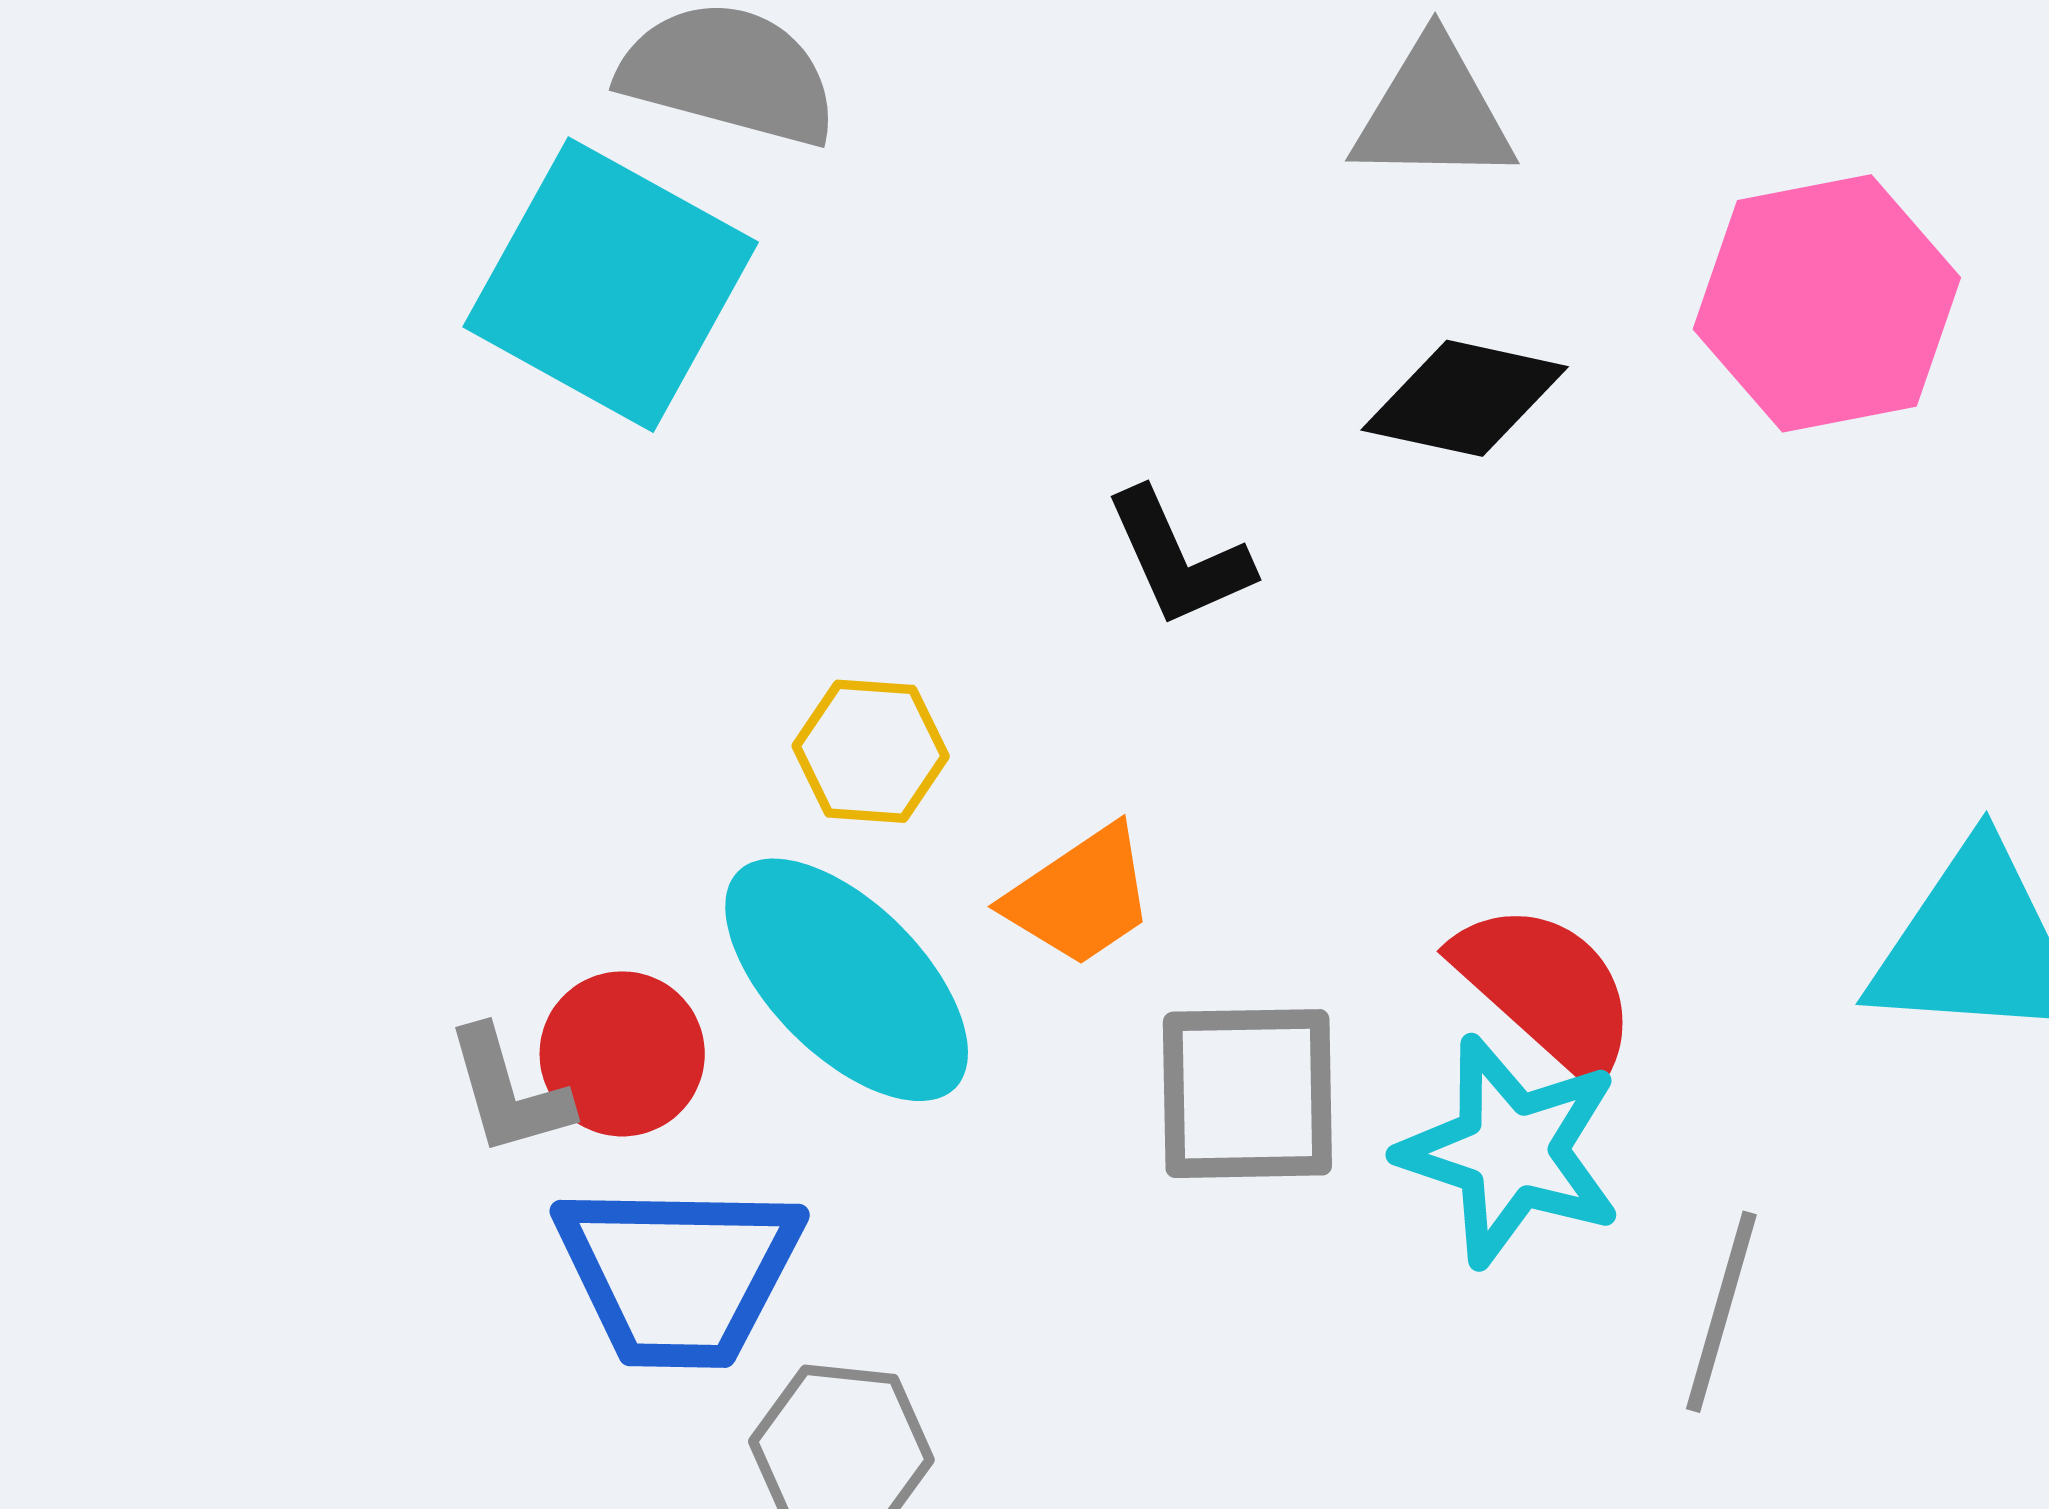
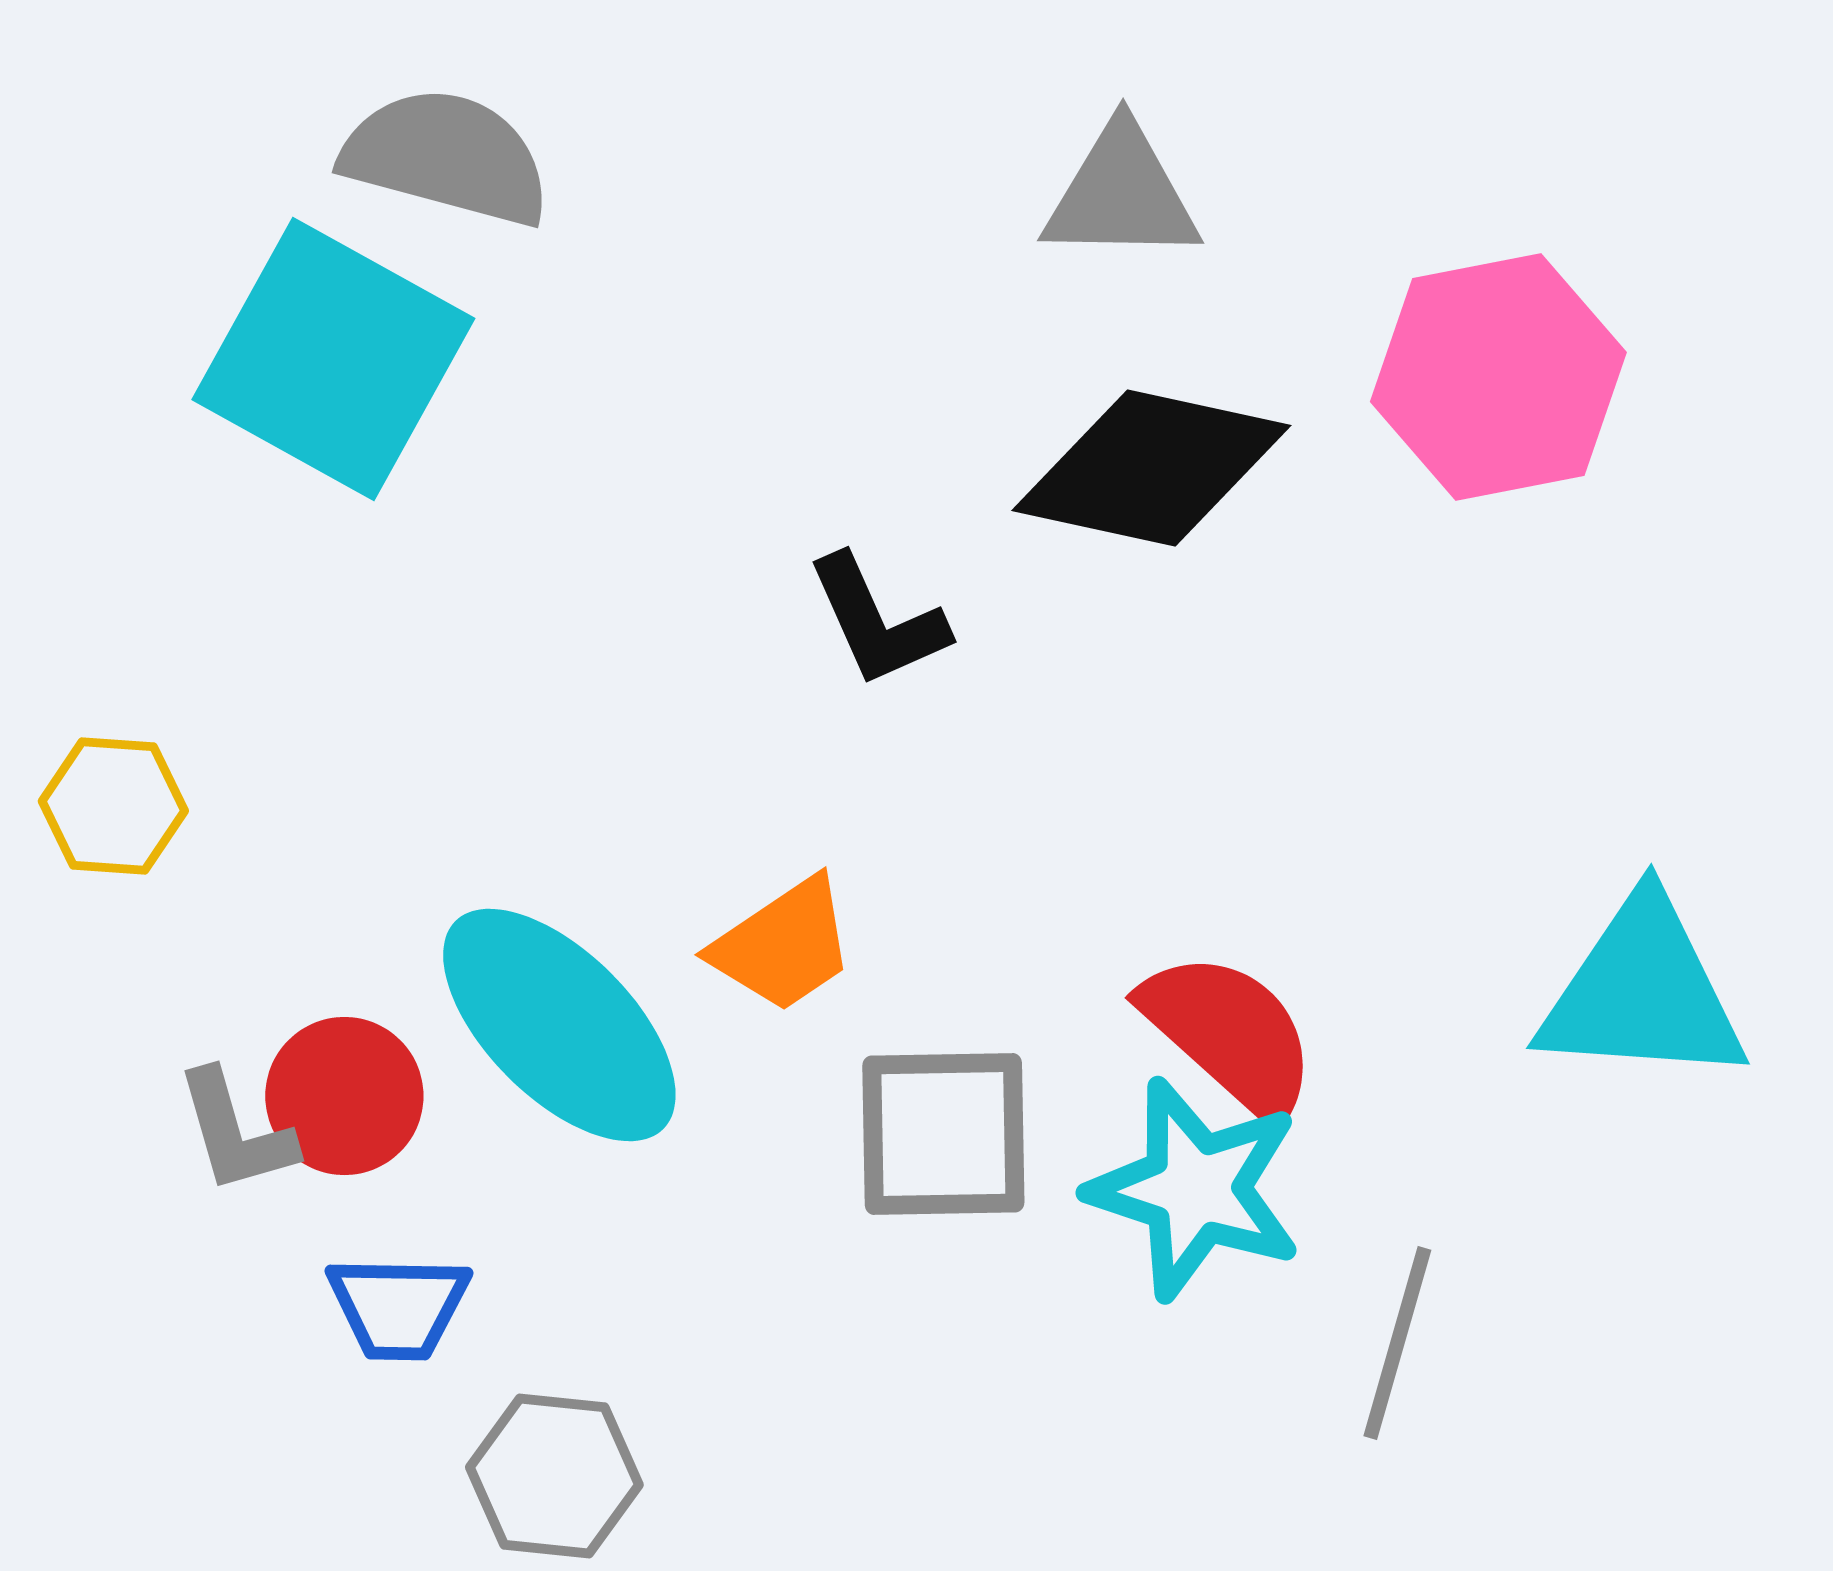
black diamond: (1465, 398) -> (1151, 468), size x1.4
yellow hexagon: (871, 751) -> (113, 806), moved
blue trapezoid: (679, 1274) -> (398, 1307), size x0.6

